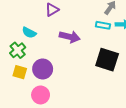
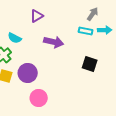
black square: (107, 60) -> (90, 64), size x0.7
pink circle: (41, 95) -> (39, 98), moved

